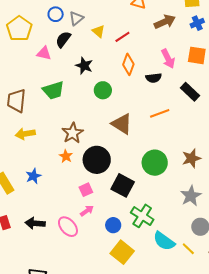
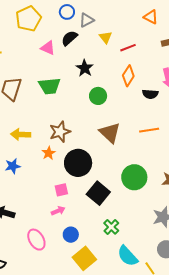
yellow arrow: (25, 134) -> (21, 134), moved
green cross: (142, 216) -> (111, 227), size x0.7
blue circle: (113, 225) -> (71, 235), moved
pink ellipse: (68, 227) -> (36, 240), moved

